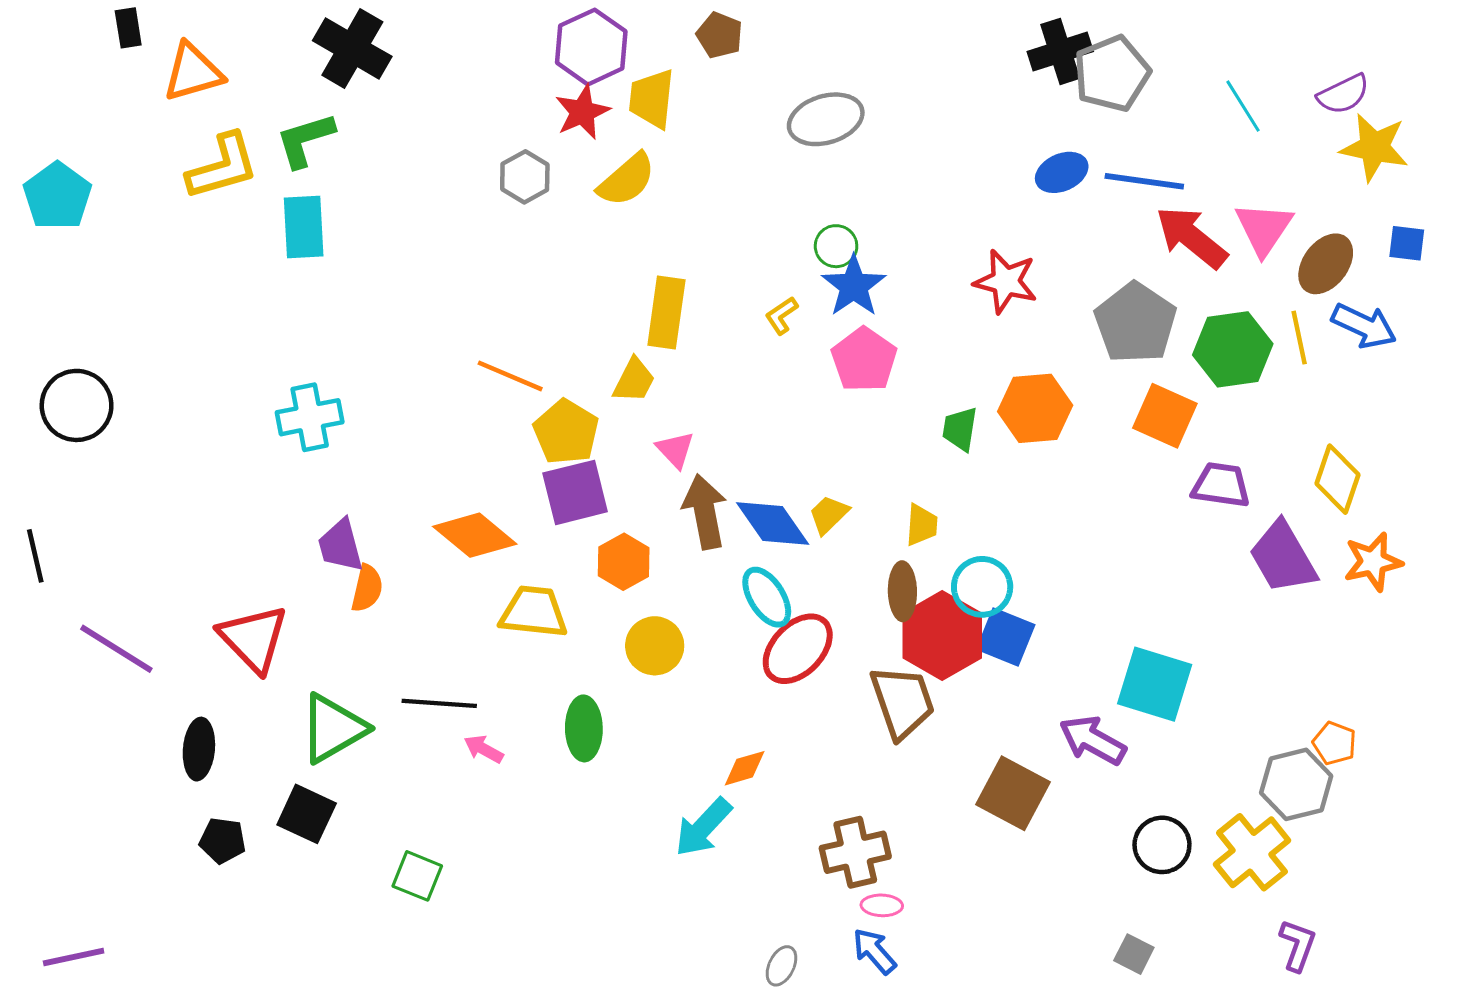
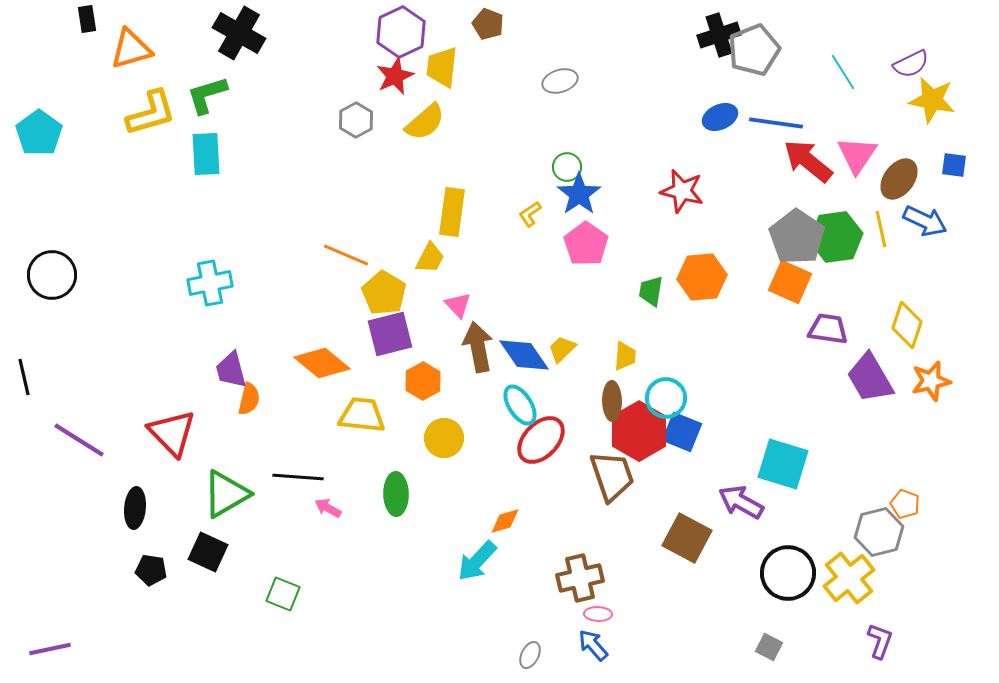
gray ellipse: (826, 119) -> (560, 81), size x0.7
gray pentagon: (1135, 323) -> (797, 237), moved
black circle: (1162, 845) -> (788, 573), size x1.4

